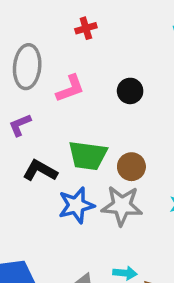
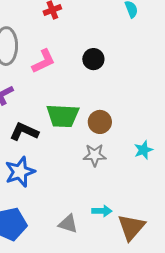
blue star: (76, 205) -> (20, 172), moved
gray star: (122, 206) -> (95, 155), size x0.7

